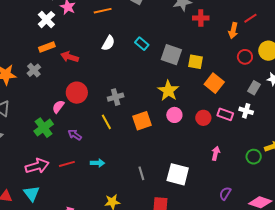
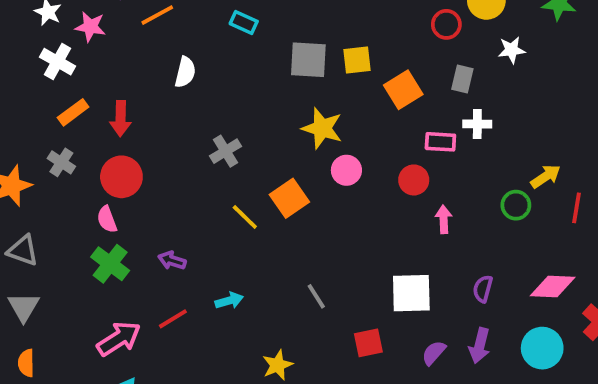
cyan rectangle: (142, 44) -> (244, 23), moved
red arrow: (70, 57) -> (121, 119), turned -90
orange square: (214, 83) -> (403, 90), turned 36
gray rectangle: (254, 88) -> (462, 79), moved
red circle: (77, 93) -> (121, 177), moved
gray cross: (116, 97) -> (226, 151), moved
pink semicircle: (58, 107) -> (107, 219), moved, turned -40
red circle: (203, 118) -> (414, 180), moved
yellow line: (106, 122) -> (245, 217), moved
white square: (178, 174) -> (411, 293), moved

